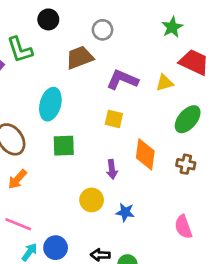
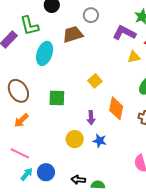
purple L-shape: (122, 80) -> (124, 33), moved
cyan ellipse: (50, 104) -> (45, 53), moved
yellow square: (114, 119) -> (95, 81), turned 32
blue star: (125, 212) -> (100, 141), moved

